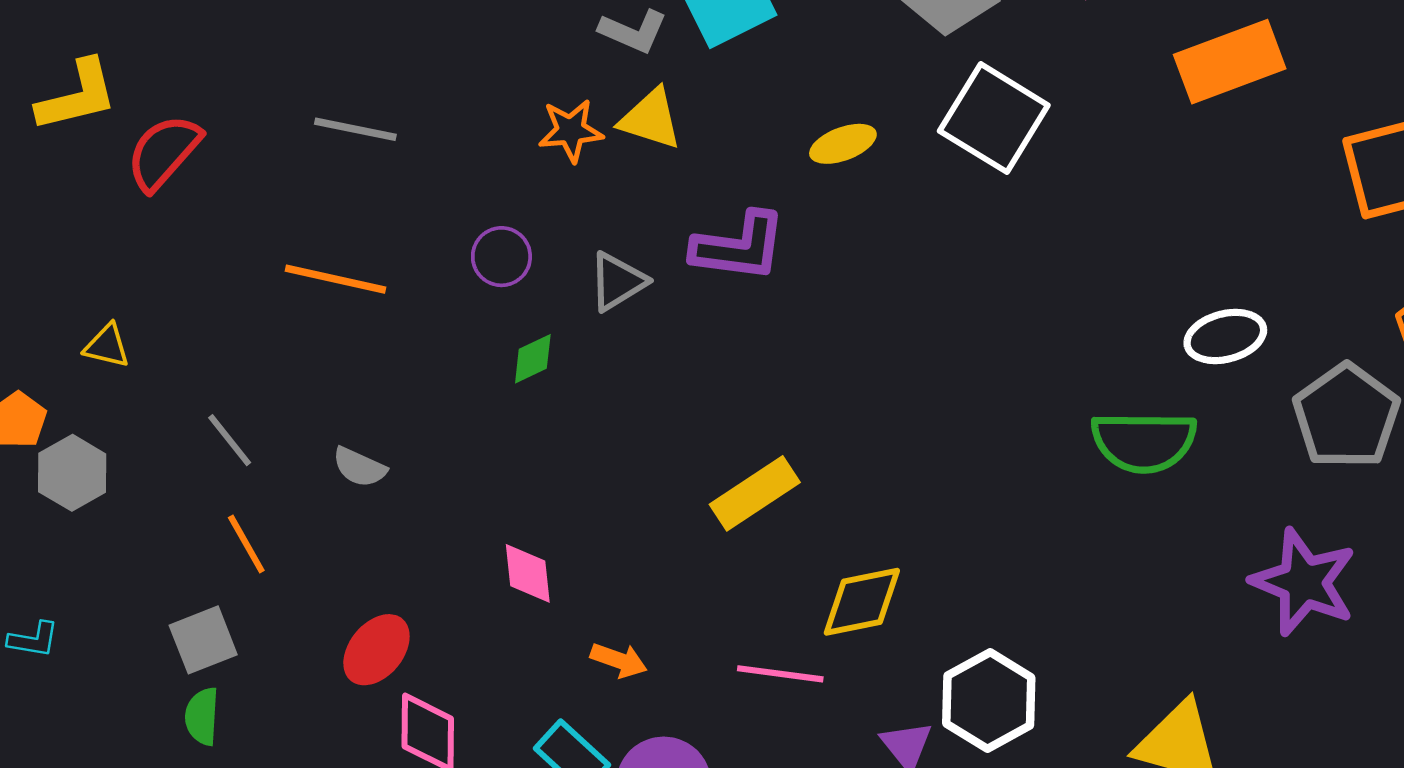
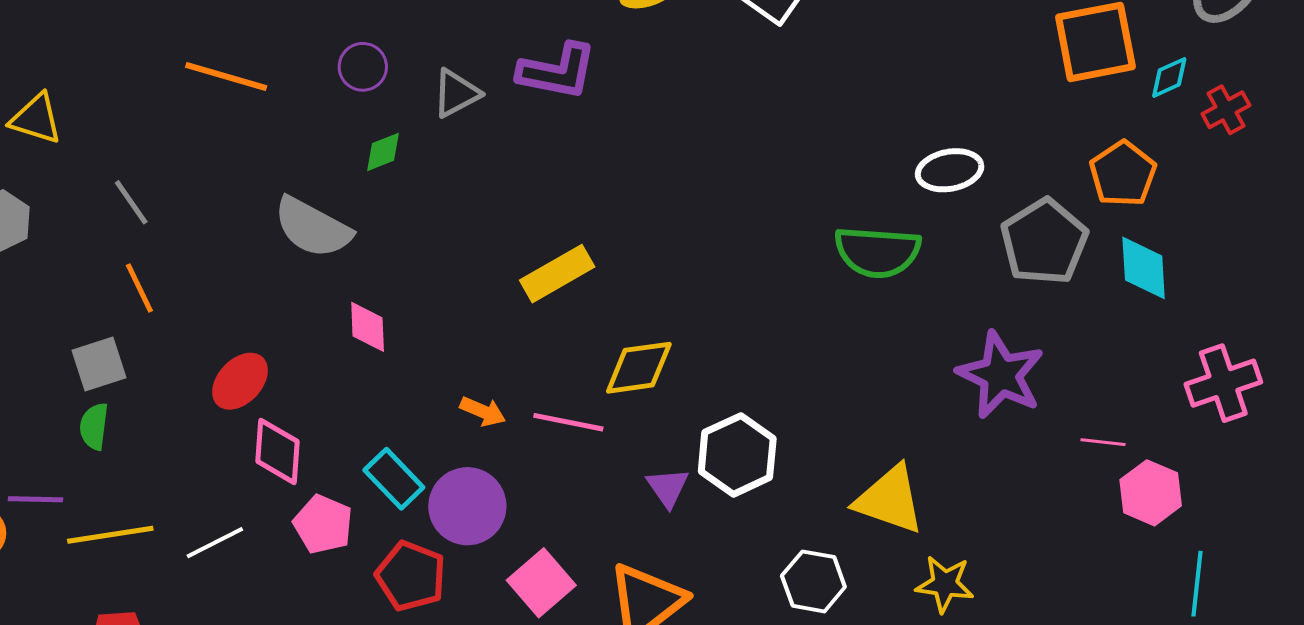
yellow triangle: (107, 346) -> (36, 119), size x1.4
gray semicircle: (359, 467) -> (313, 227), moved, size x1.8
orange arrow: (619, 660) -> (483, 411), moved

